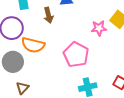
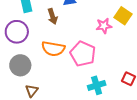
orange semicircle: (33, 45) -> (53, 49), moved

